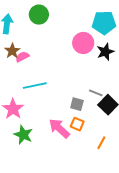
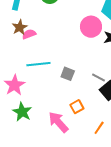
gray square: (77, 104) -> (68, 74), moved
orange square: (77, 124) -> (77, 107), turned 32
pink arrow: (59, 128) -> (58, 122), moved

